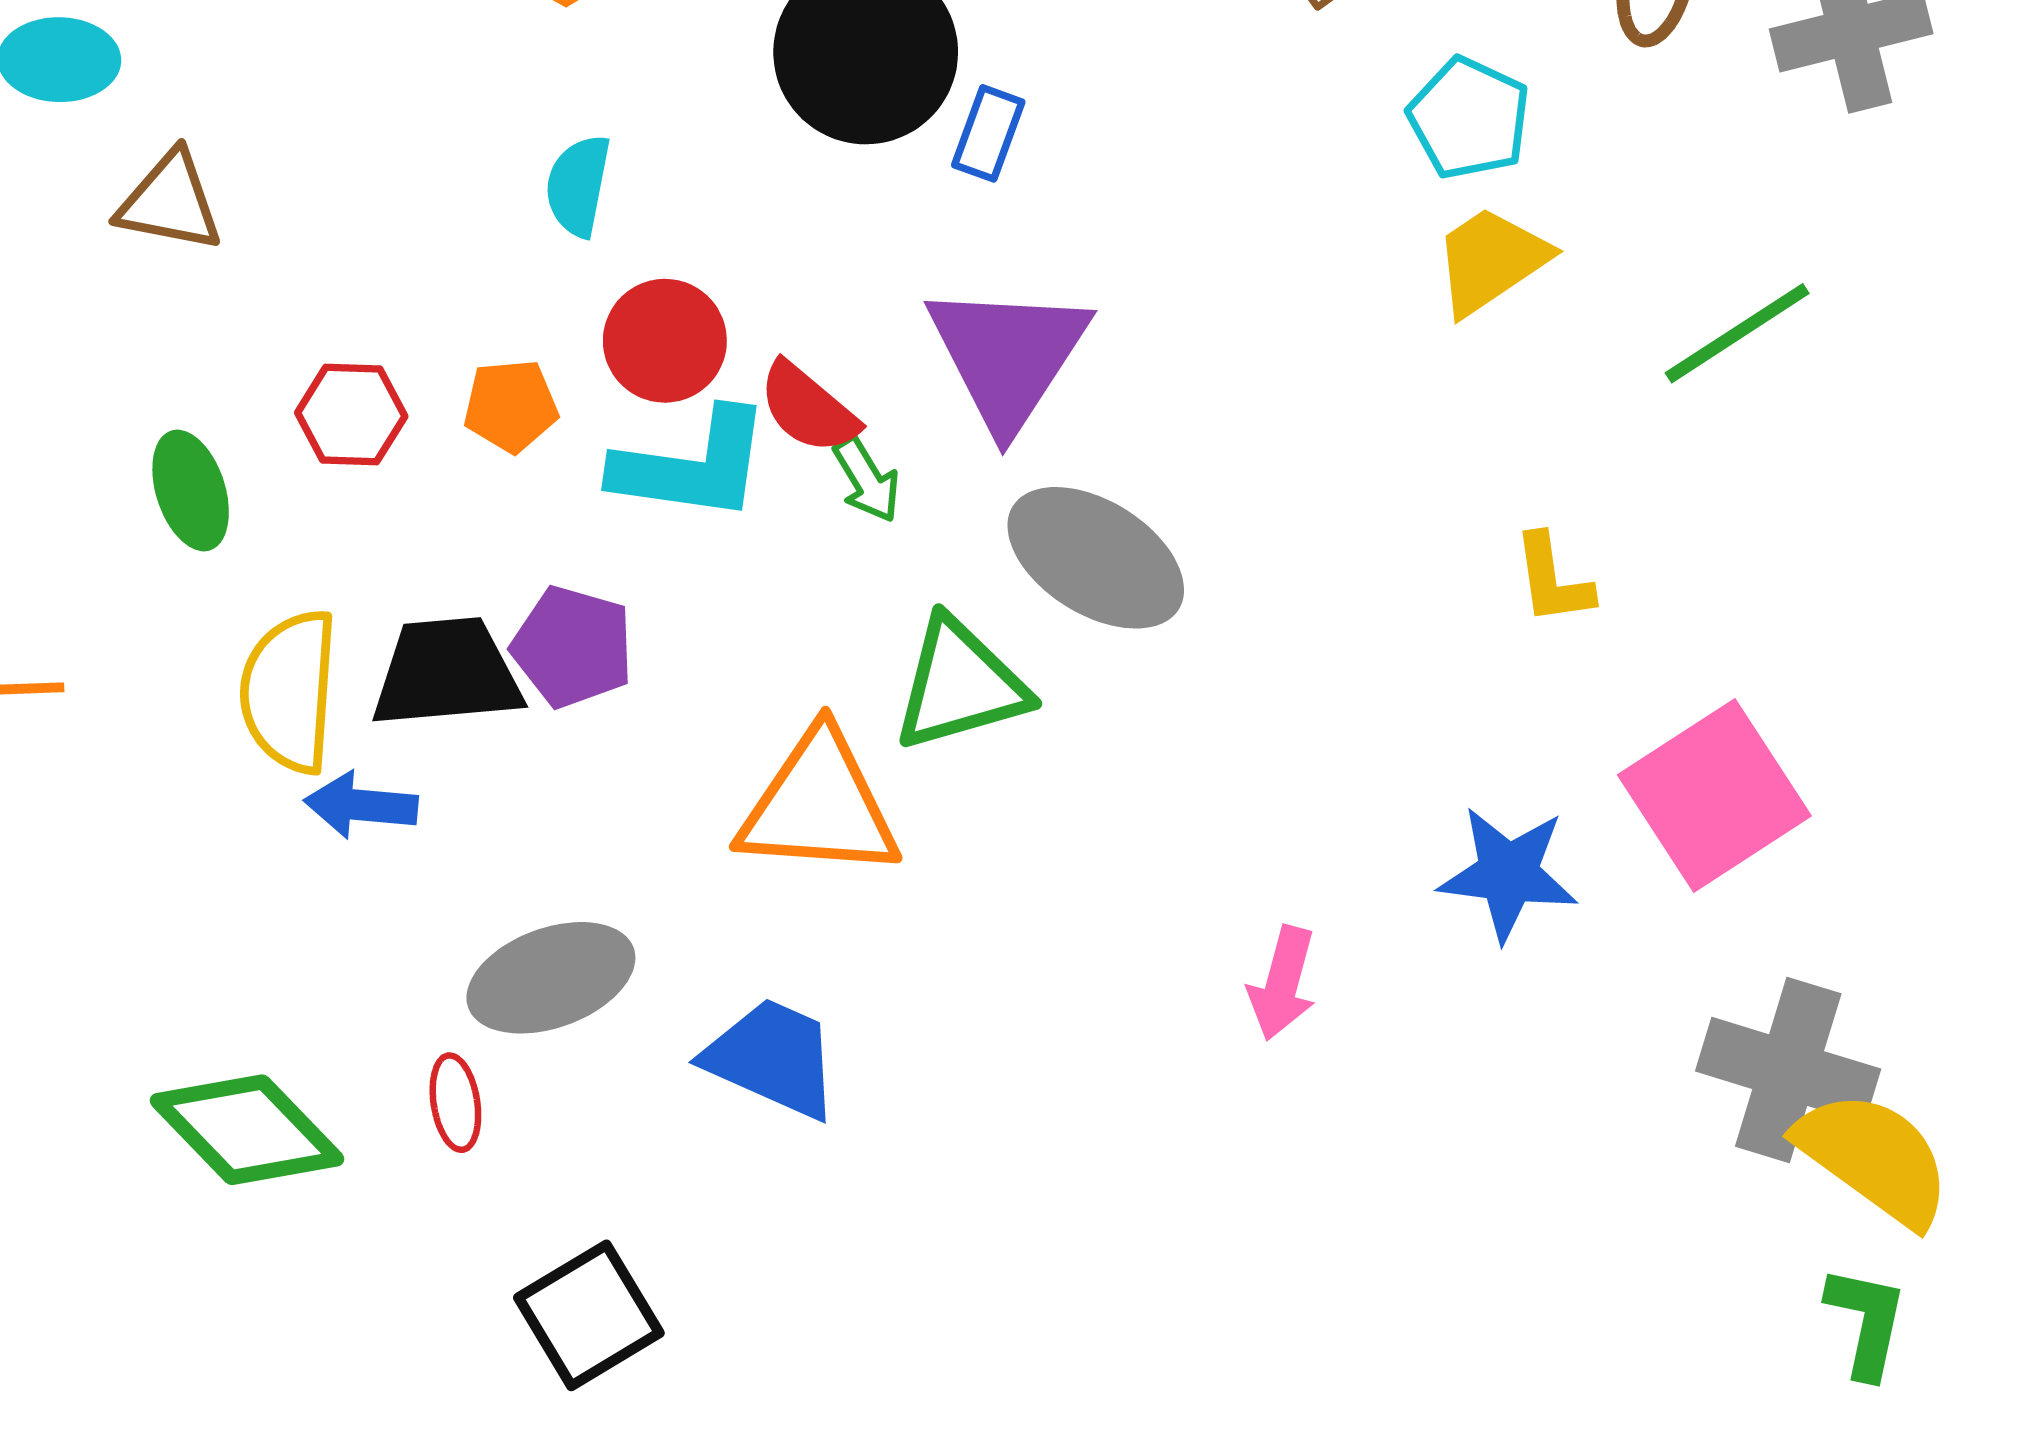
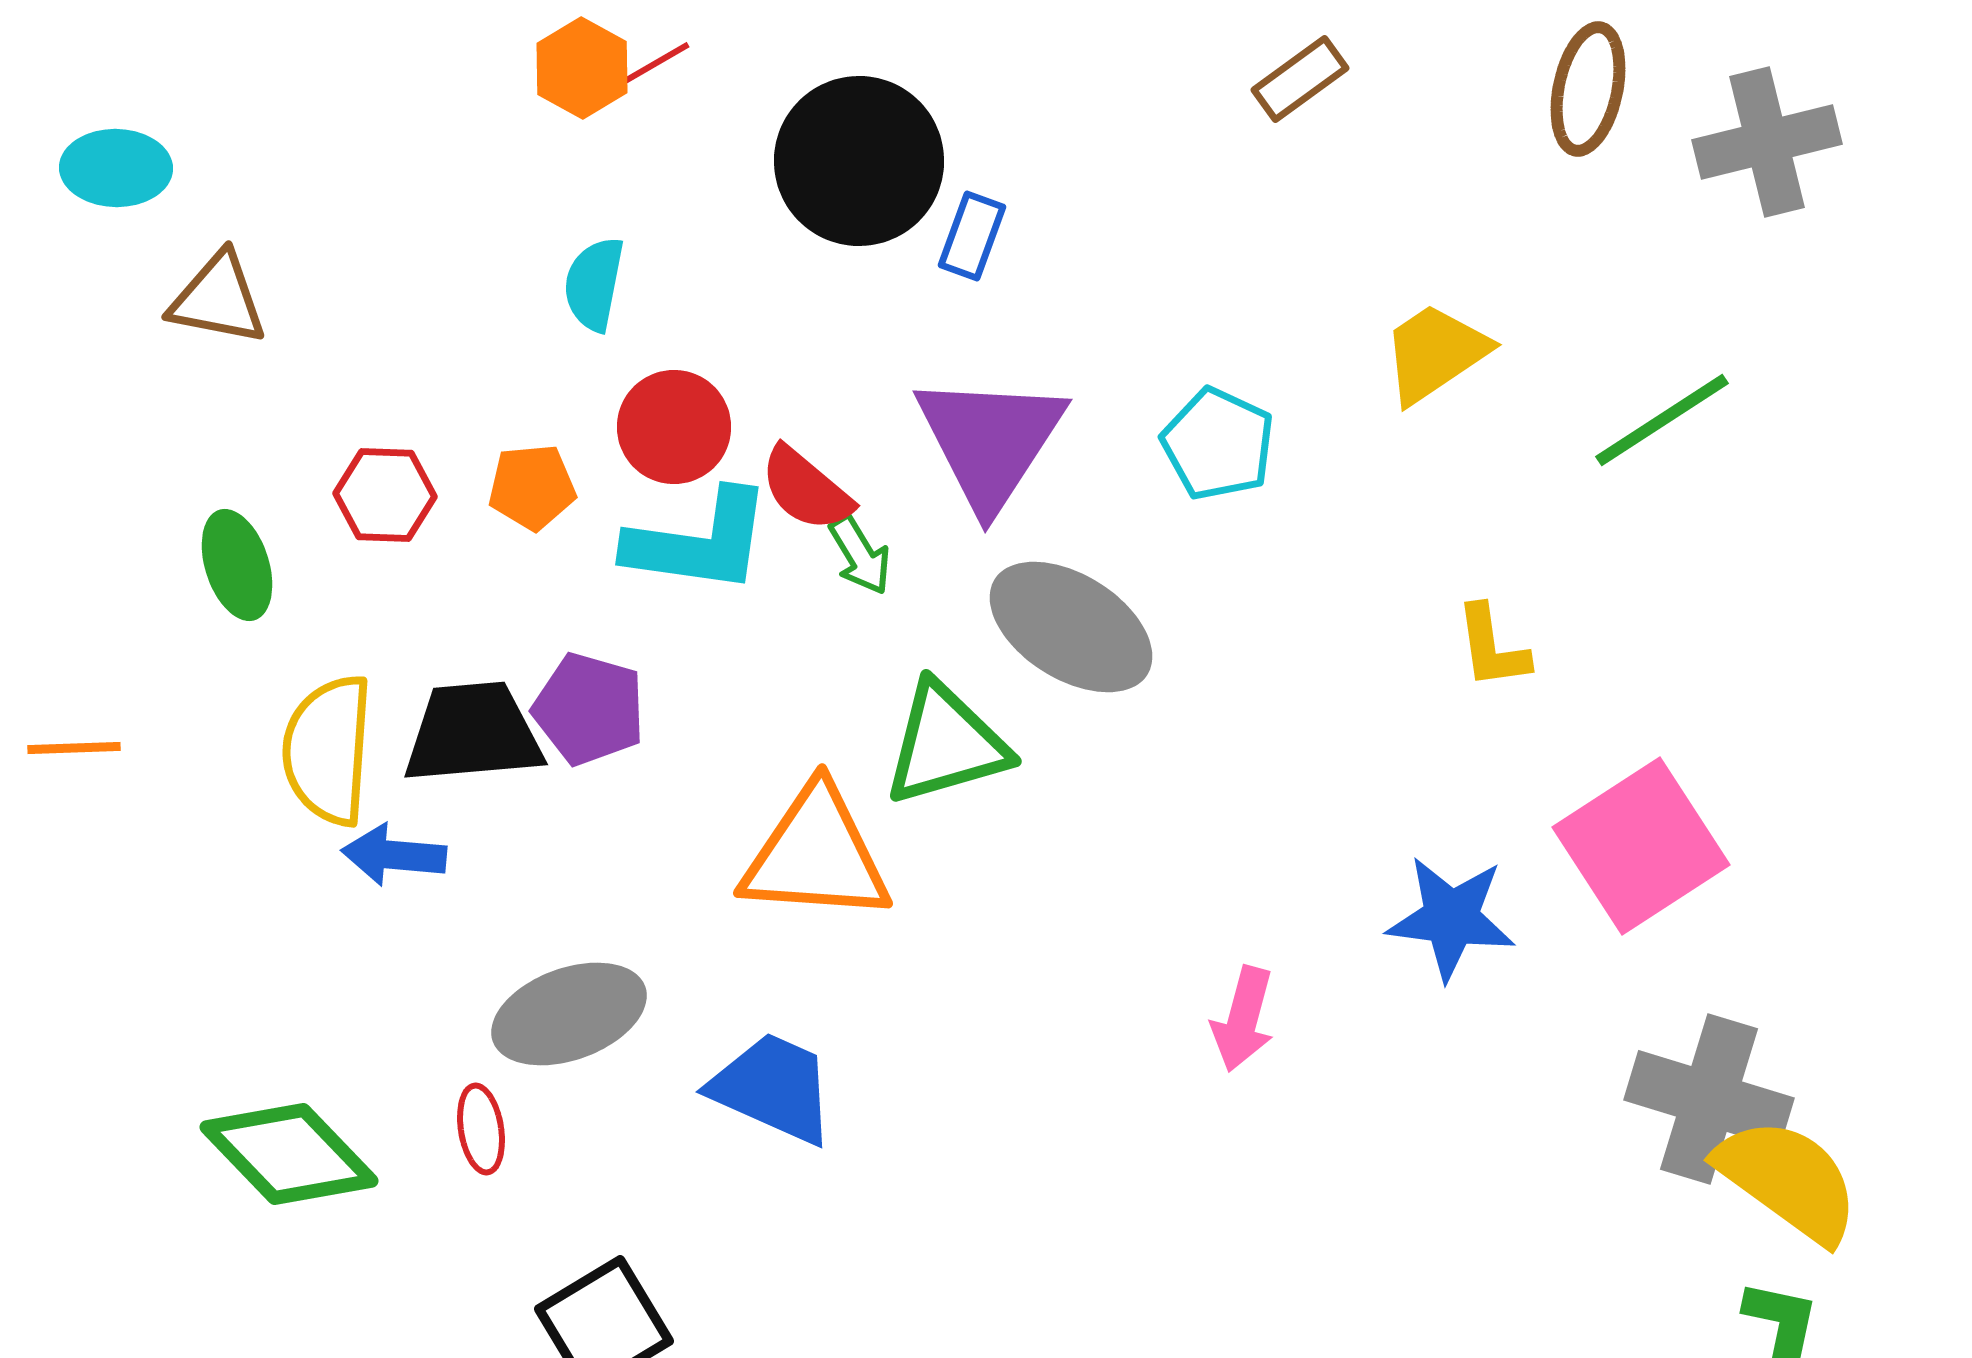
cyan pentagon: (1469, 118) -> (1218, 444), moved

